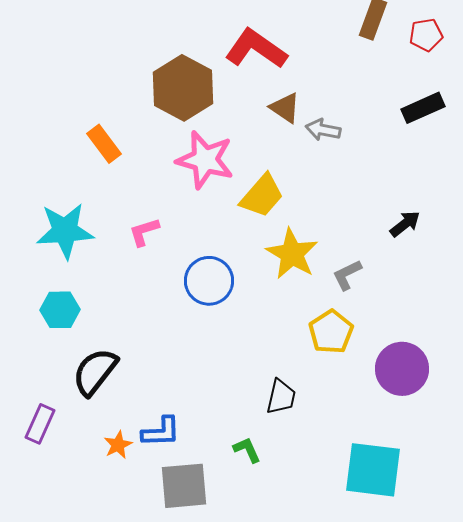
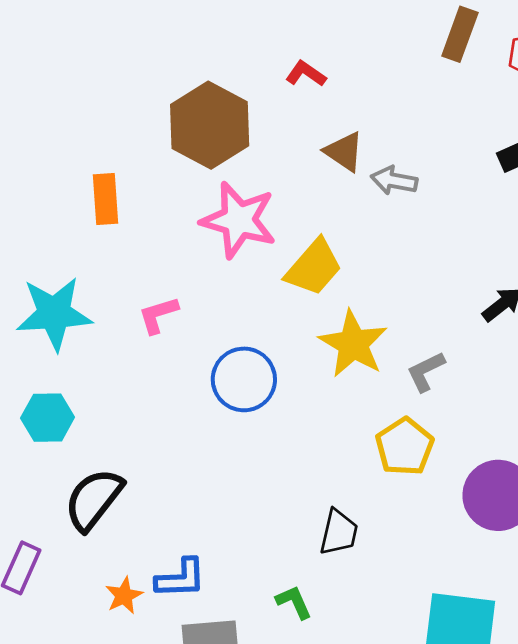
red L-shape: (256, 49) -> (306, 74), size x0.5
orange rectangle: (104, 144) -> (106, 199), turned 33

